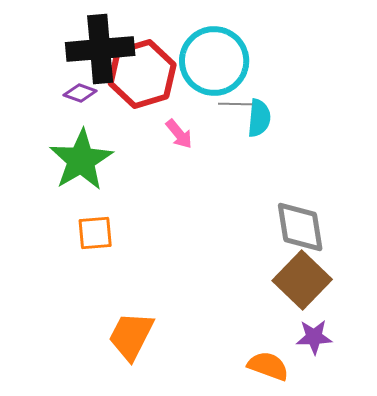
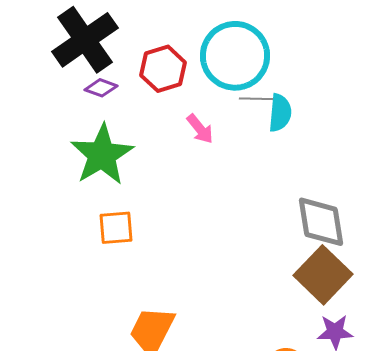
black cross: (100, 49) -> (85, 40), moved, turned -30
red hexagon: (142, 74) -> (163, 69), size x0.7

